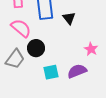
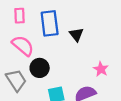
gray trapezoid: (15, 59) -> (16, 80), turned -70

